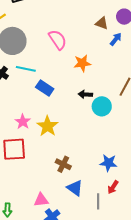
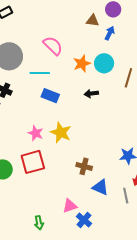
cyan line: (26, 69) -> (40, 73), moved
cyan circle: (102, 106) -> (104, 63), moved

